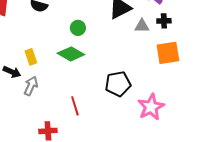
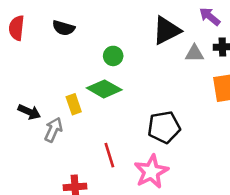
yellow rectangle: (31, 57) -> (74, 104), moved
pink star: (151, 107) -> (151, 172), moved

